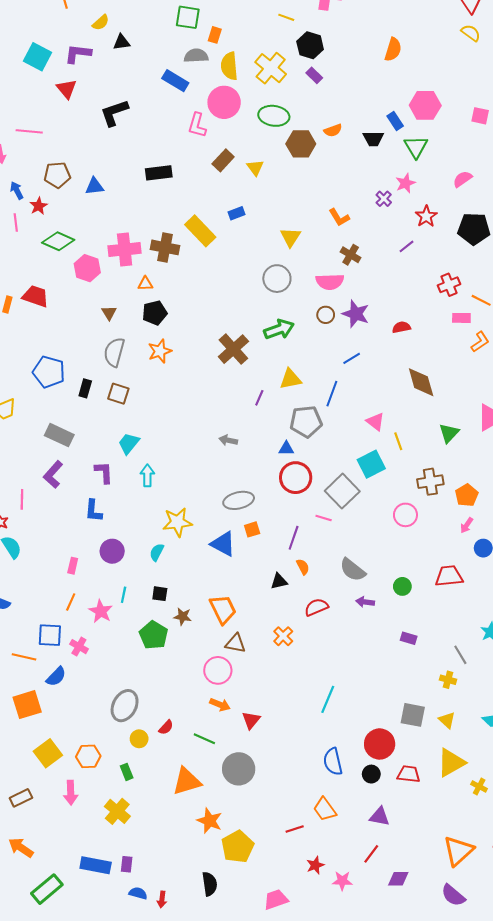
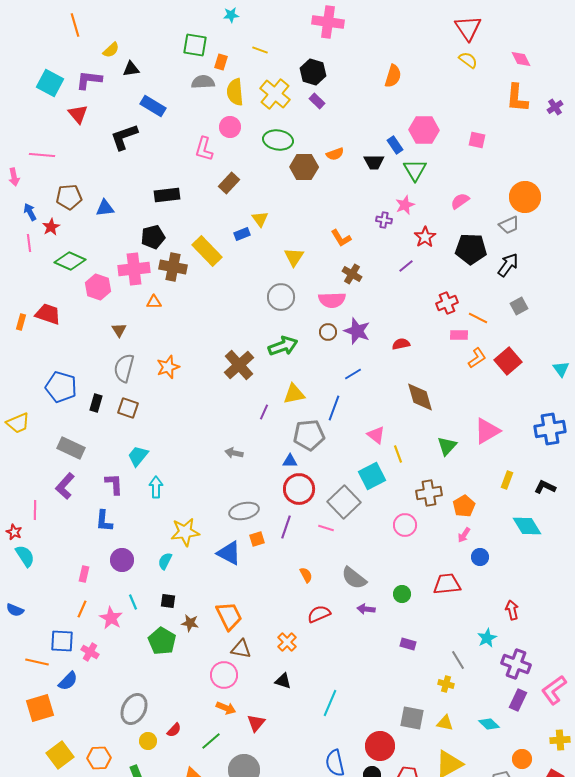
yellow line: (286, 17) -> (260, 50), moved
blue rectangle: (175, 81) -> (153, 106), moved
pink circle: (224, 102) -> (230, 127), size x0.7
yellow triangle: (255, 168) -> (260, 219), moved
purple cross: (384, 199) -> (384, 220), turned -35
black pentagon: (155, 313) -> (153, 237), moved
purple line: (294, 538) -> (286, 527), moved
black triangle: (279, 581) -> (283, 681), moved, turned 30
cyan line: (124, 595) -> (133, 602), turned -35
yellow triangle: (447, 720) -> (445, 723), turned -30
green line: (204, 739) -> (211, 741), turned -65

